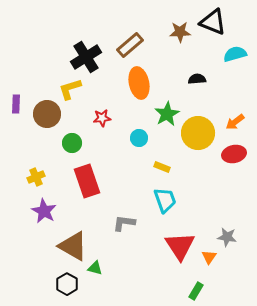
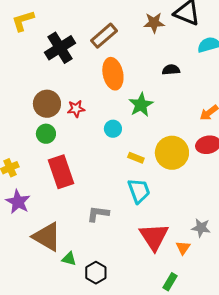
yellow L-shape: (70, 89) -> (23, 21), moved
brown circle: (47, 114) -> (47, 104), moved
yellow circle: (198, 133) -> (172, 153), moved
black hexagon: (67, 284) -> (96, 273), moved

